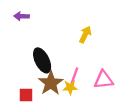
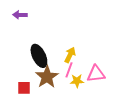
yellow arrow: (85, 35) -> (70, 55), moved
yellow star: (70, 87) -> (77, 81), moved

